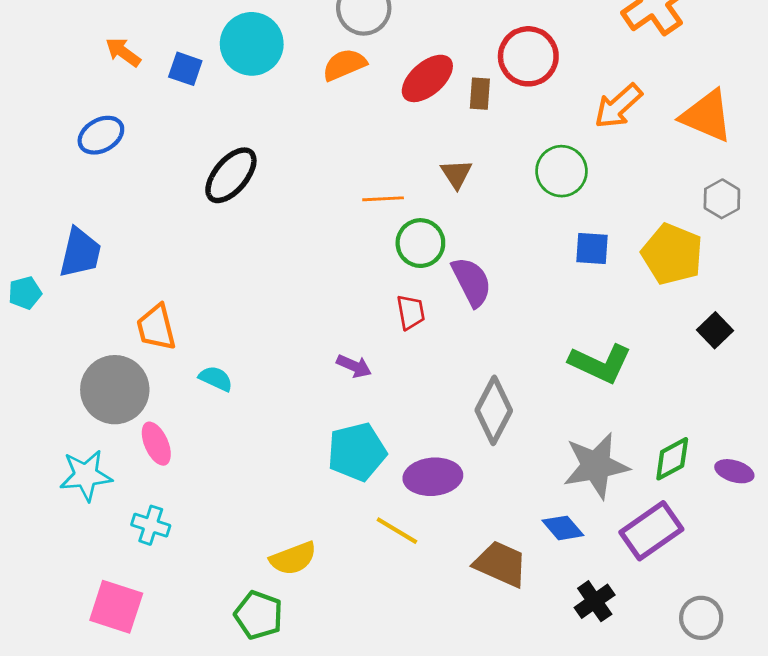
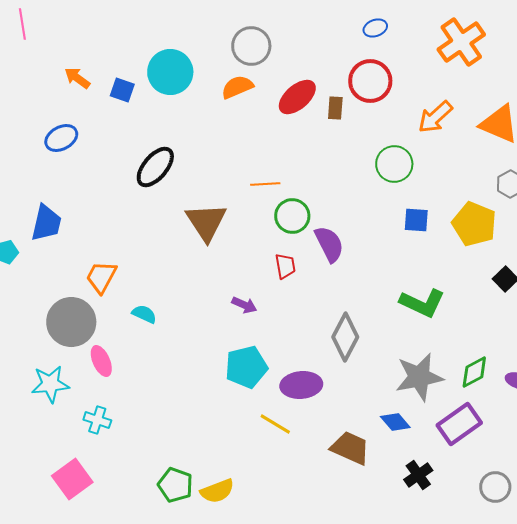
brown triangle: (456, 174) -> (206, 222), moved, size x1.8
orange trapezoid: (156, 327) -> (101, 277), turned 42
yellow semicircle: (293, 558) -> (217, 491), moved
pink square: (116, 607) -> (72, 479), turned 36

